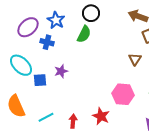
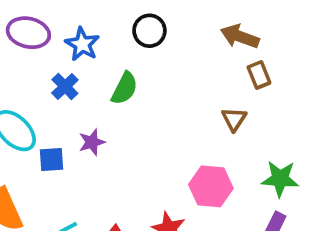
purple ellipse: (28, 27) -> (28, 33), moved, turned 55
green semicircle: (84, 34) -> (124, 88), moved
blue cross: (47, 42) -> (65, 86), turned 32

